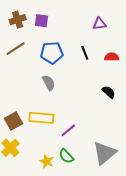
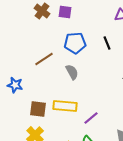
brown cross: (18, 20) -> (42, 11), turned -35
brown line: (16, 49) -> (44, 59), moved
brown square: (13, 121) -> (38, 109), turned 36

